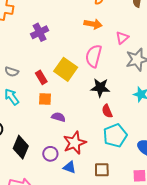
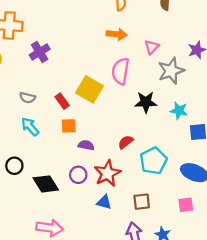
purple cross: (40, 32) -> (40, 52), moved
black star: (100, 88) -> (146, 102), moved
red semicircle: (107, 111) -> (126, 142), moved, turned 80
black diamond: (21, 147) -> (46, 184), turned -50
purple circle: (50, 154) -> (78, 175), moved

